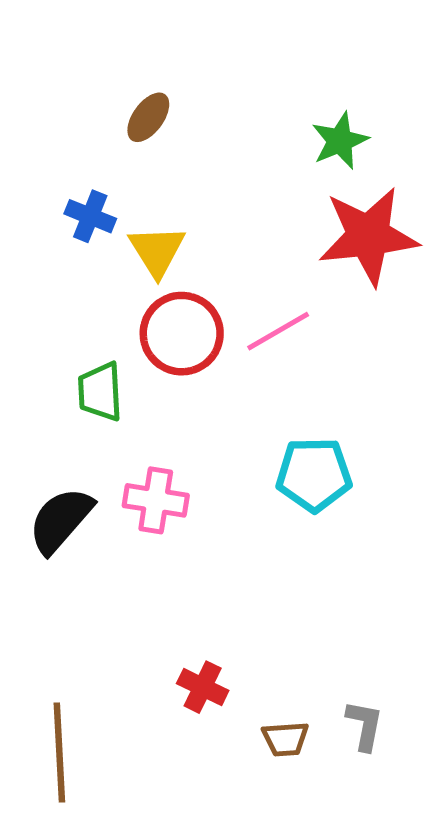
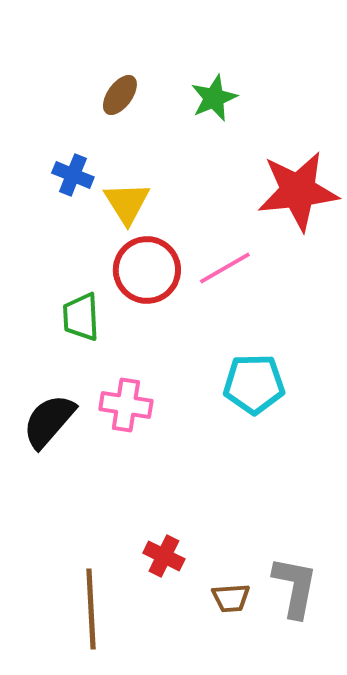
green star: (340, 141) -> (214, 98), moved
gray L-shape: (365, 725) -> (295, 587), size x1.5
brown line: (59, 753) -> (91, 609), moved

